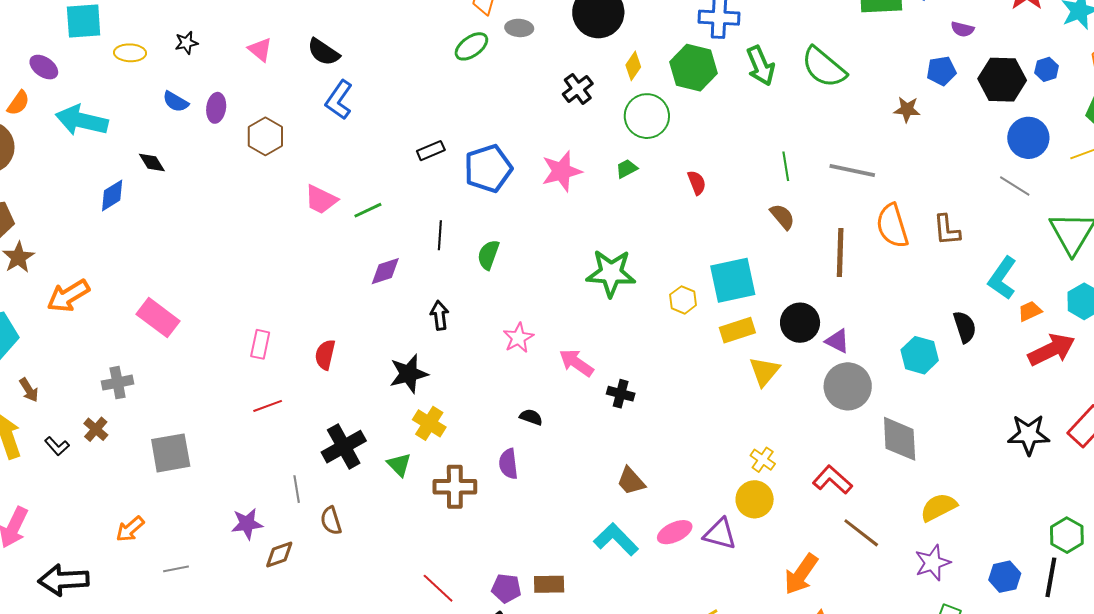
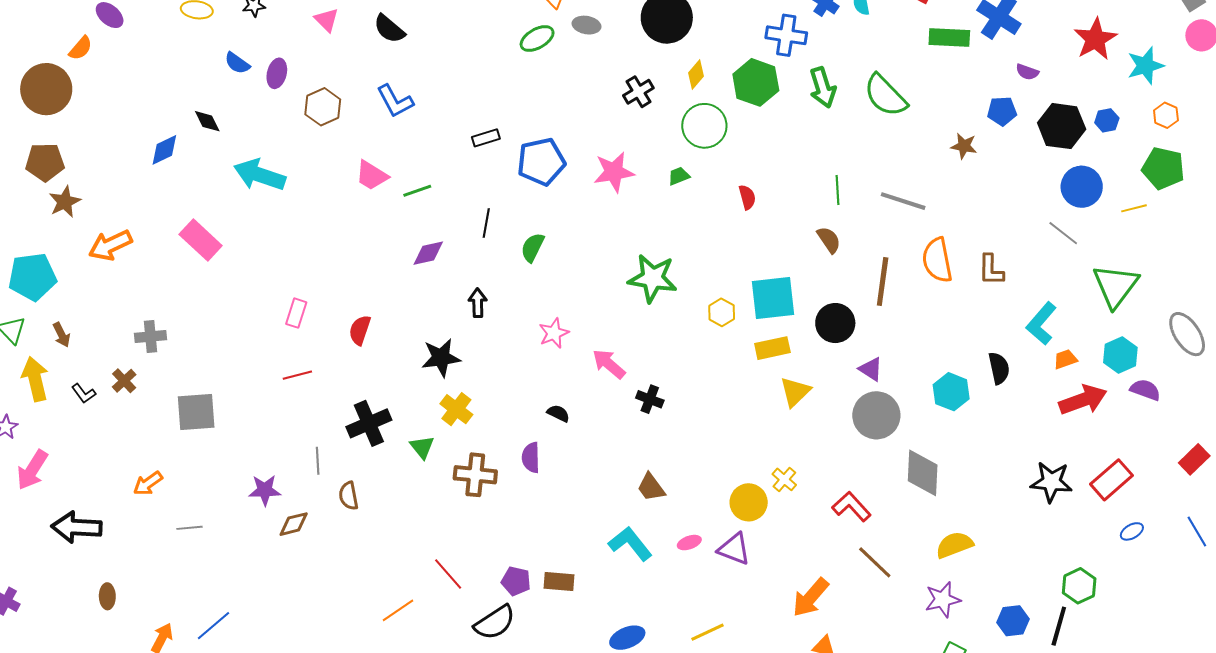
blue L-shape: (339, 100) -> (395, 101), moved, turned -69
cyan arrow: (82, 120) -> (260, 175), moved
pink rectangle: (158, 318) -> (201, 240), moved
black circle: (800, 323) -> (835, 323), moved
yellow circle: (755, 499) -> (749, 502), moved
pink ellipse: (675, 532) -> (689, 543), size x0.7

